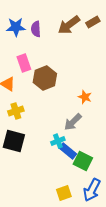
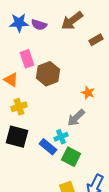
brown rectangle: (93, 22) -> (96, 40), moved
purple semicircle: (36, 29) -> (39, 25), turned -70
blue rectangle: (68, 151) -> (48, 147), moved
green square: (83, 161) -> (71, 157), moved

